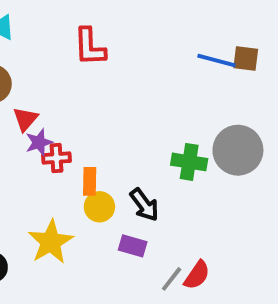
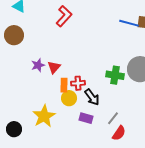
red L-shape: (90, 47) -> (64, 16), turned -135
red triangle: (25, 119) -> (54, 67), moved
red cross: (57, 158) -> (78, 83), moved
gray line: (172, 279) -> (113, 118), moved

